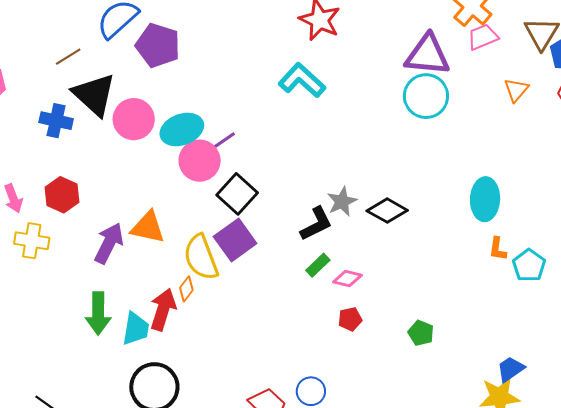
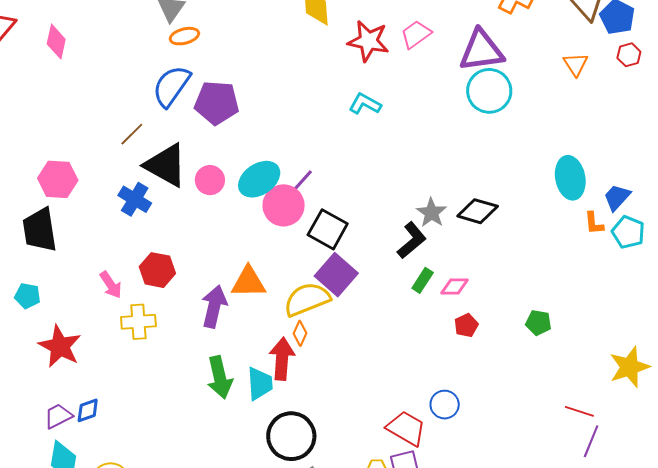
pink trapezoid: (483, 37) -> (416, 34), moved
cyan L-shape: (302, 80) -> (365, 104), size x0.7
pink circle: (134, 119) -> (210, 180), size x0.7
blue cross: (56, 121) -> (135, 199), turned 32
yellow semicircle: (201, 257) -> (307, 299), turned 102
blue trapezoid: (511, 369) -> (617, 197), moved

